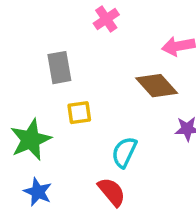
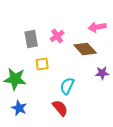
pink cross: (106, 19) -> (57, 36), moved
green star: (31, 140) -> (15, 79), turned 30

